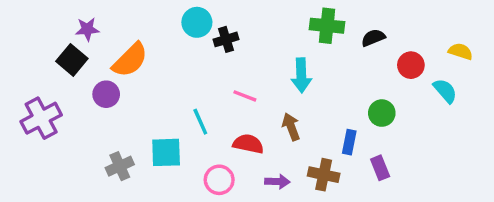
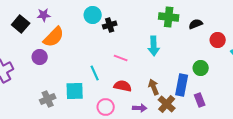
purple star: (87, 29) -> (44, 15), moved
black square: (72, 60) -> (21, 24), moved
brown arrow: (291, 127) -> (154, 87), moved
blue rectangle: (349, 142) -> (182, 85), size x1.5
brown cross: (324, 175) -> (167, 104), turned 30

